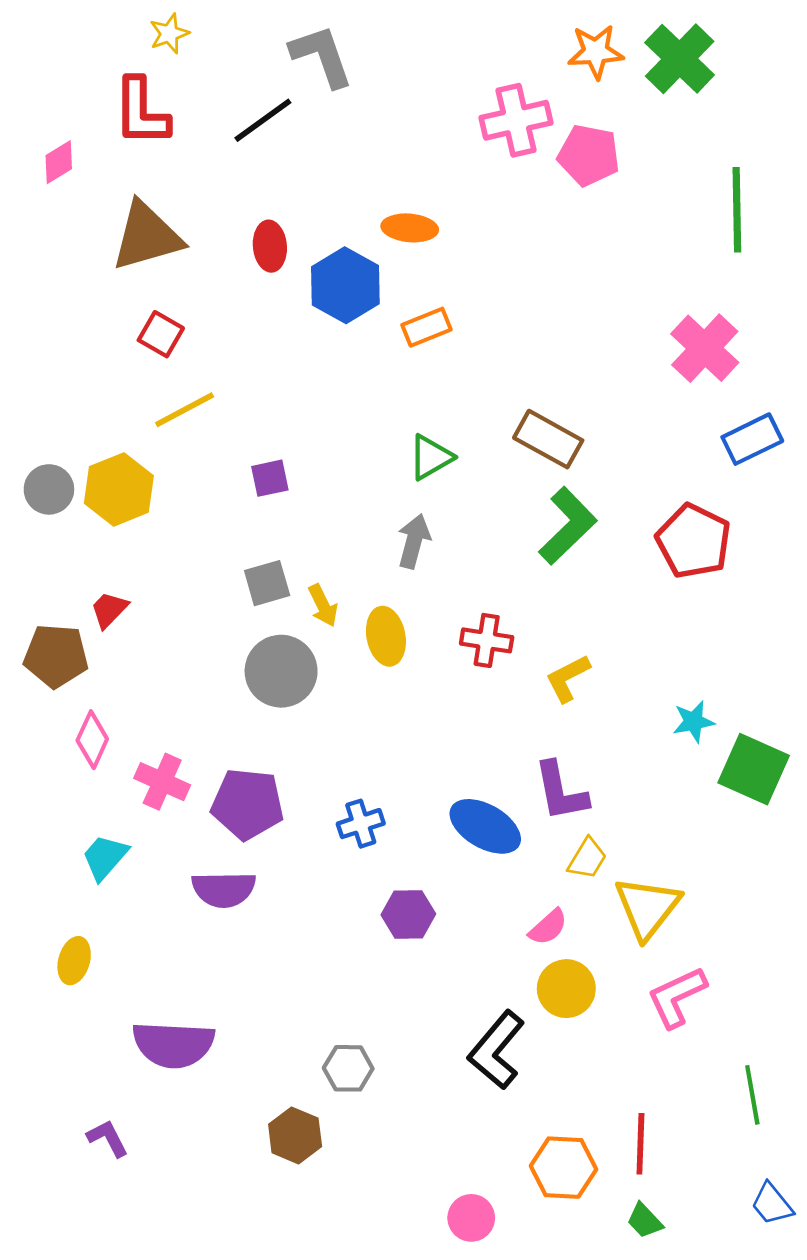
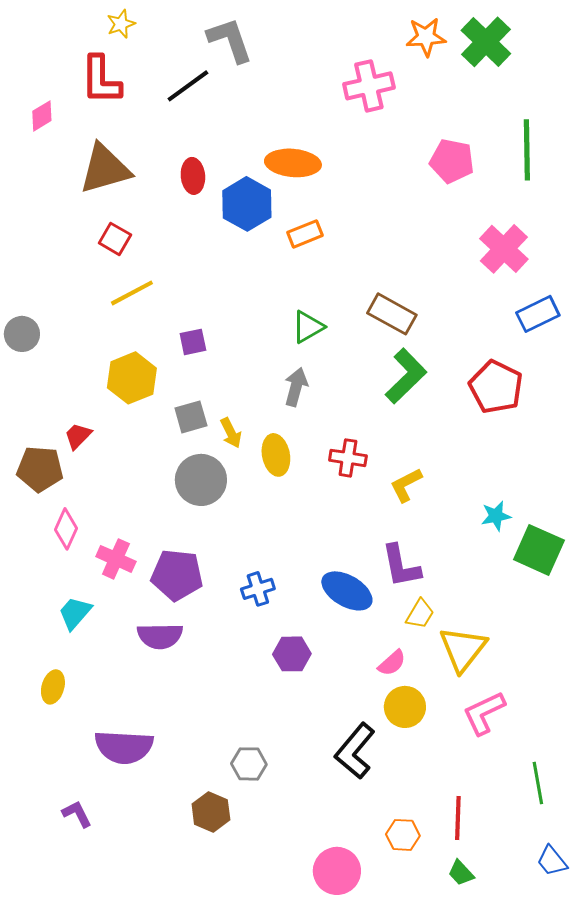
pink pentagon: (589, 155) -> (452, 161), moved
orange ellipse: (410, 228) -> (293, 163), size x1.4
gray circle: (49, 489) -> (22, 334), moved
yellow hexagon: (119, 489) -> (132, 378), moved
orange hexagon: (564, 1168) -> (403, 835), size x0.7
pink circle: (471, 1218) -> (337, 871), size x1.4

